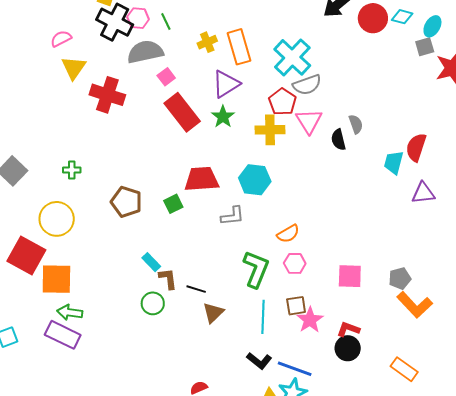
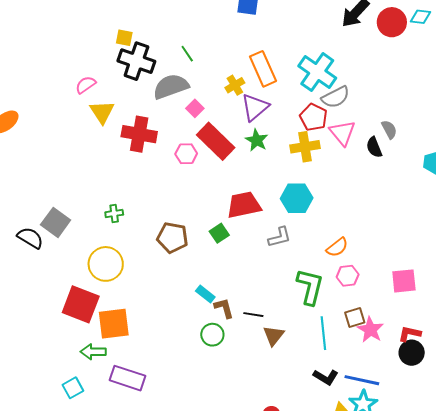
pink hexagon: (138, 18) -> (186, 154), moved
yellow cross: (207, 42) -> (235, 85), moved
green arrow: (70, 312) -> (93, 352), moved

